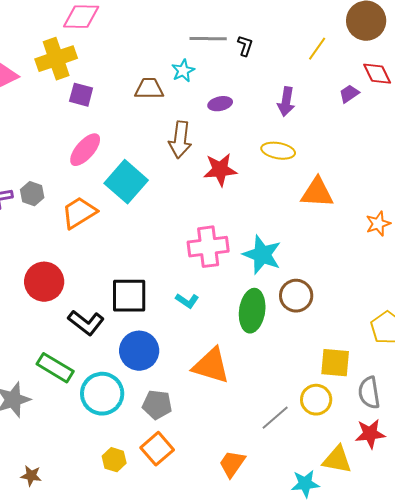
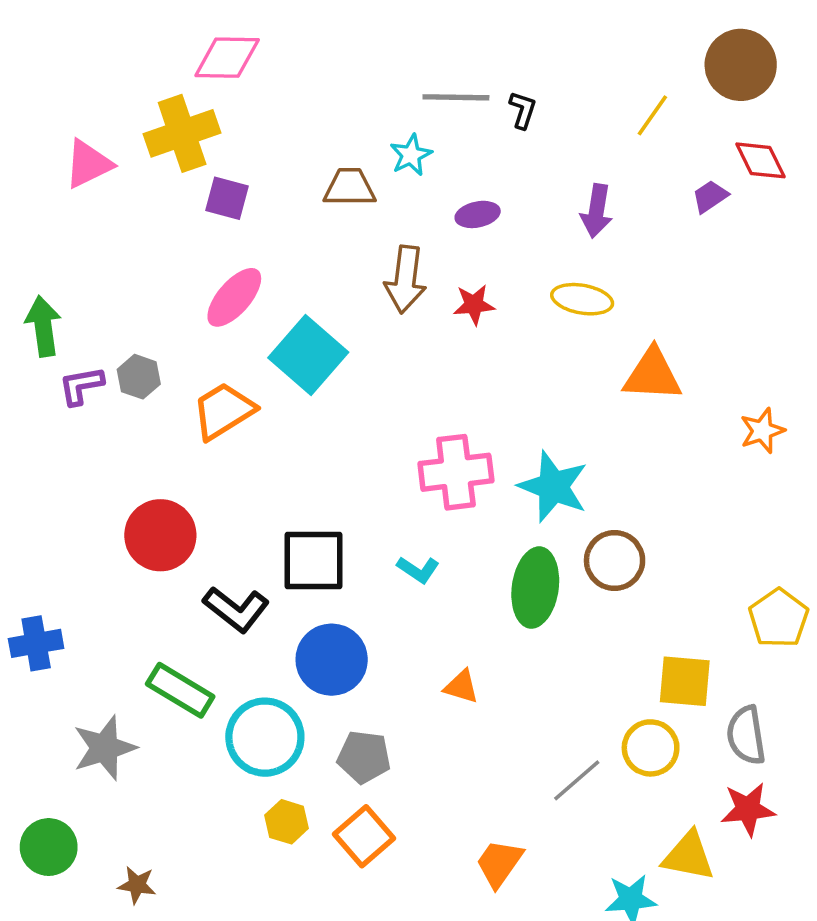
red star: (220, 170) -> (474, 305), moved, size x0.7
orange triangle: (211, 366) -> (461, 687), size x0.5
yellow hexagon: (114, 460) -> (287, 822), moved

